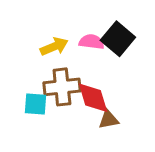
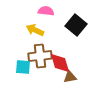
pink semicircle: (91, 42) -> (46, 11), moved
yellow arrow: (54, 46) -> (35, 30), turned -132

